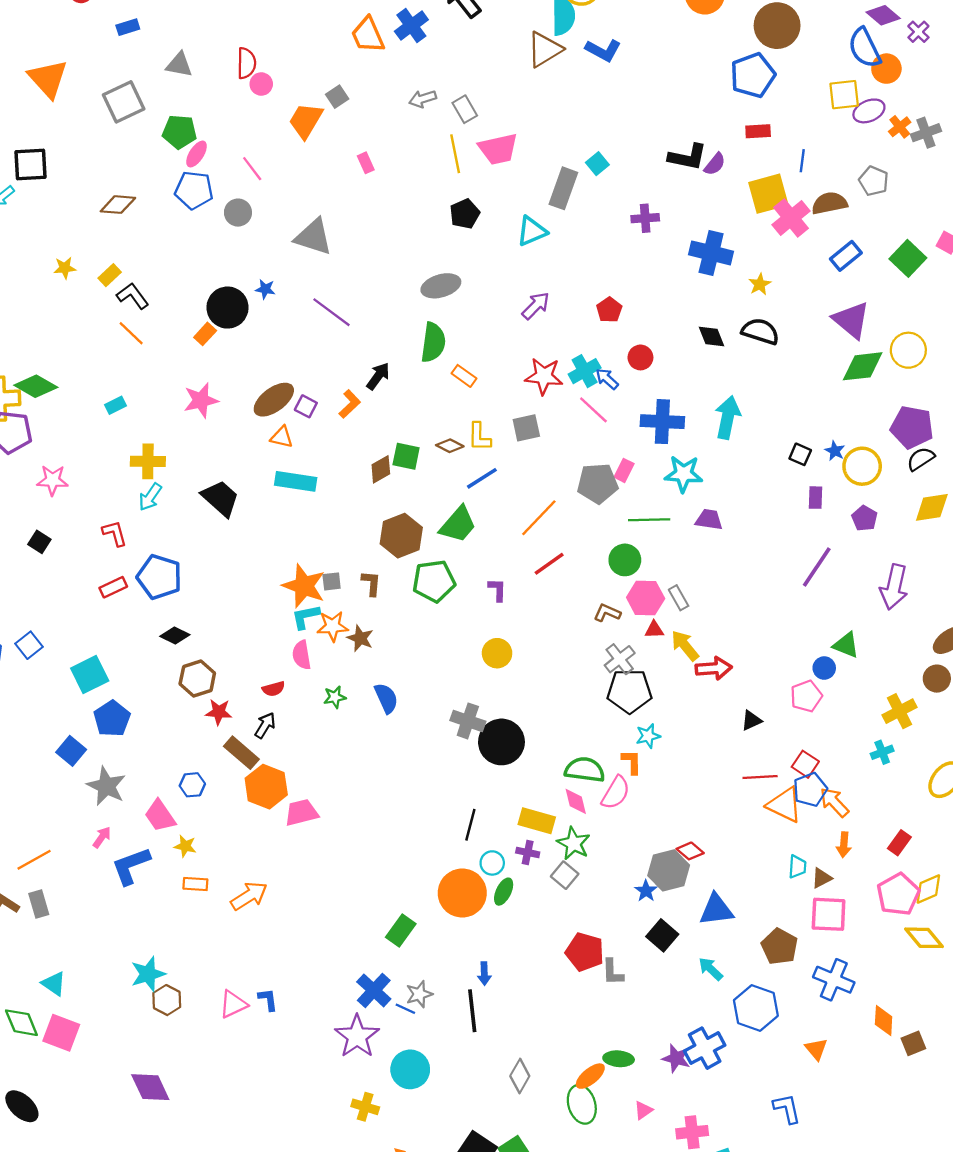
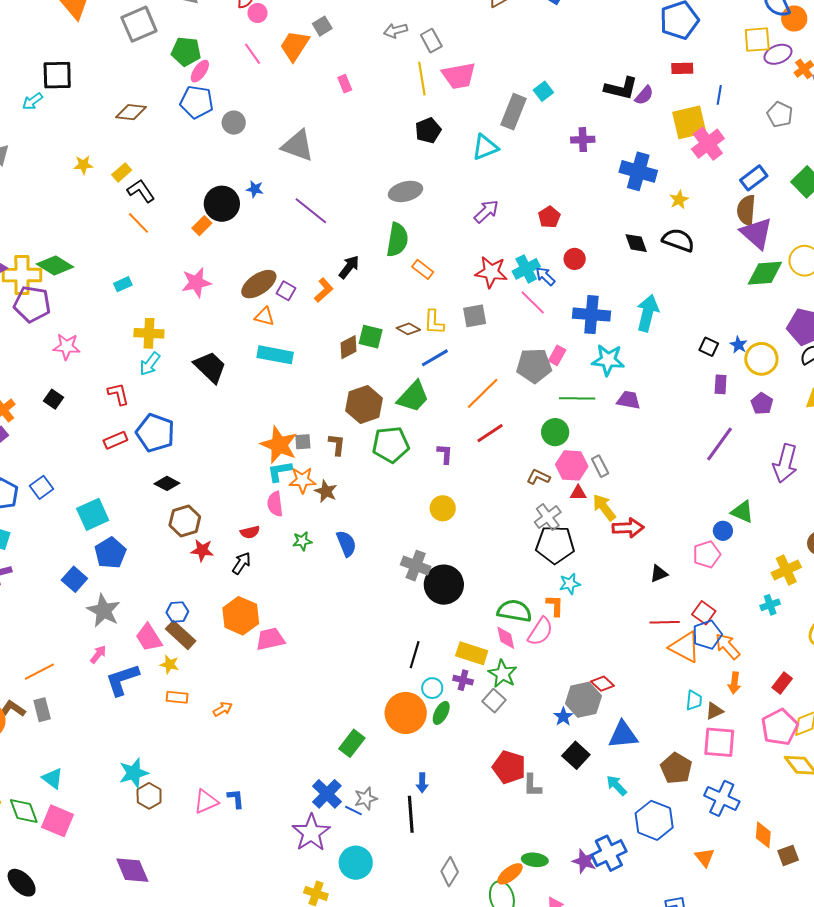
pink line: (252, 169) -> (253, 54), moved
brown semicircle: (829, 203) -> (746, 210), moved, turned -76
brown rectangle: (241, 753) -> (181, 635), moved
orange arrow: (249, 896) -> (223, 709), size x0.6

